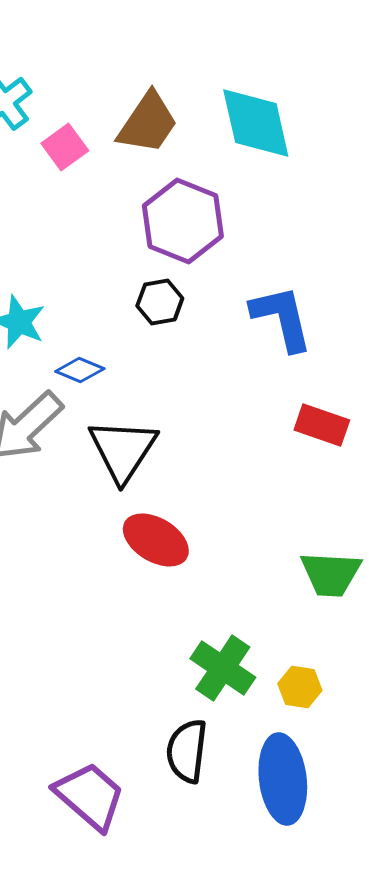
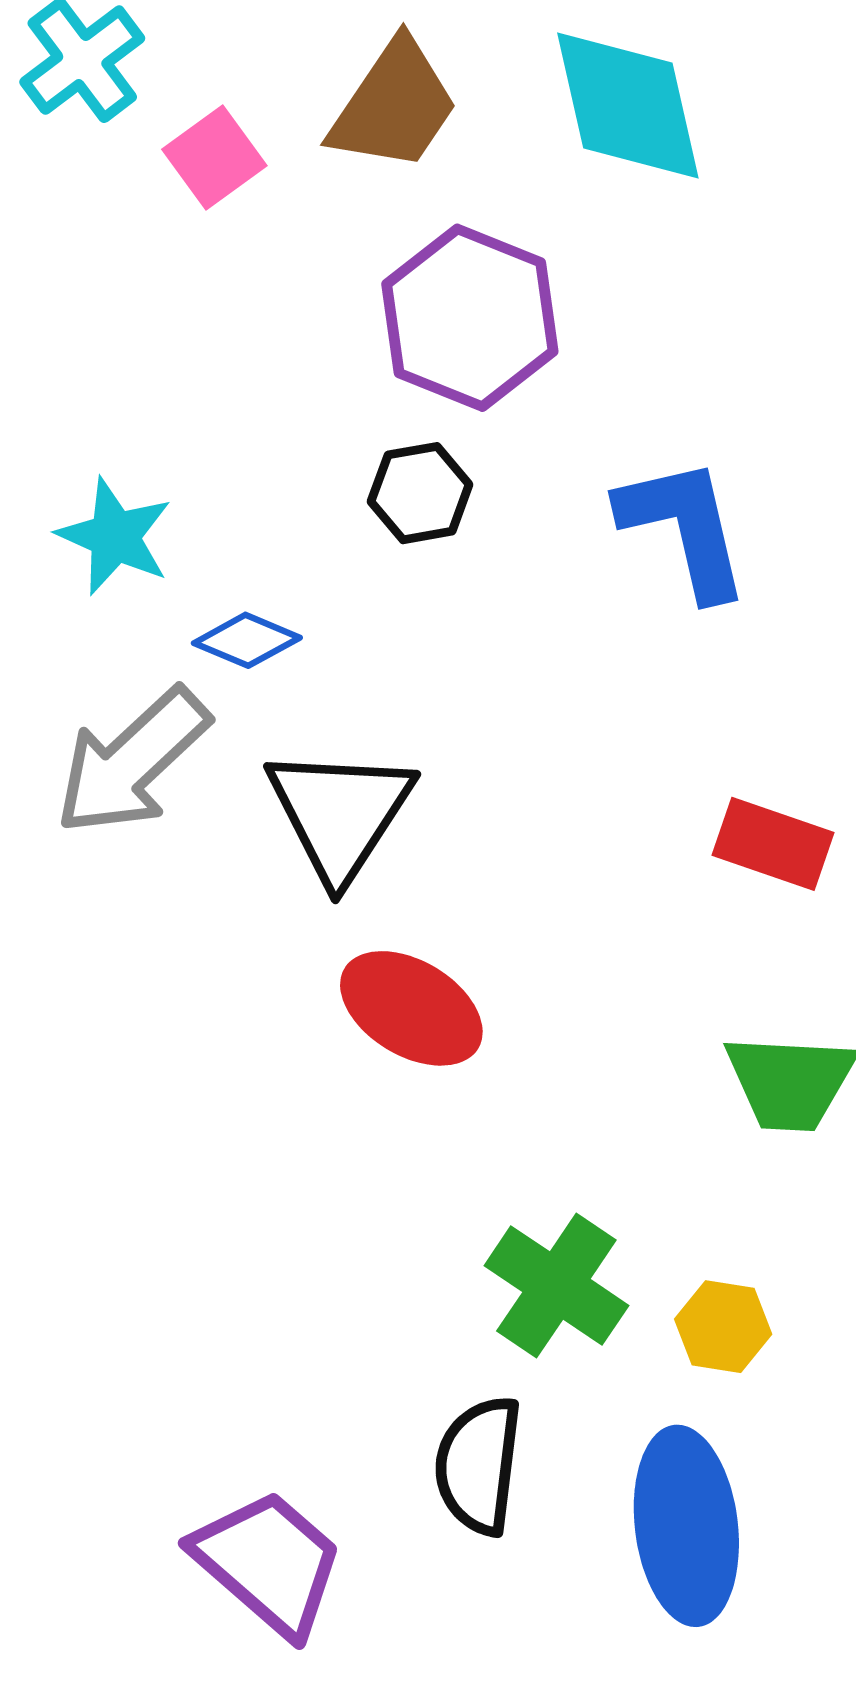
red rectangle: (322, 425) -> (773, 844), moved

